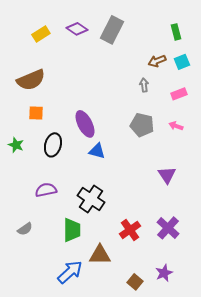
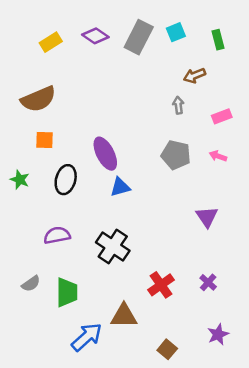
cyan square: (182, 62) -> (176, 32), moved
blue triangle: (97, 151) -> (120, 187), turned -30
purple cross: (168, 228) -> (208, 282), size x0.6
green trapezoid: (72, 230) -> (67, 292), moved
purple star: (164, 273) -> (218, 334), moved

